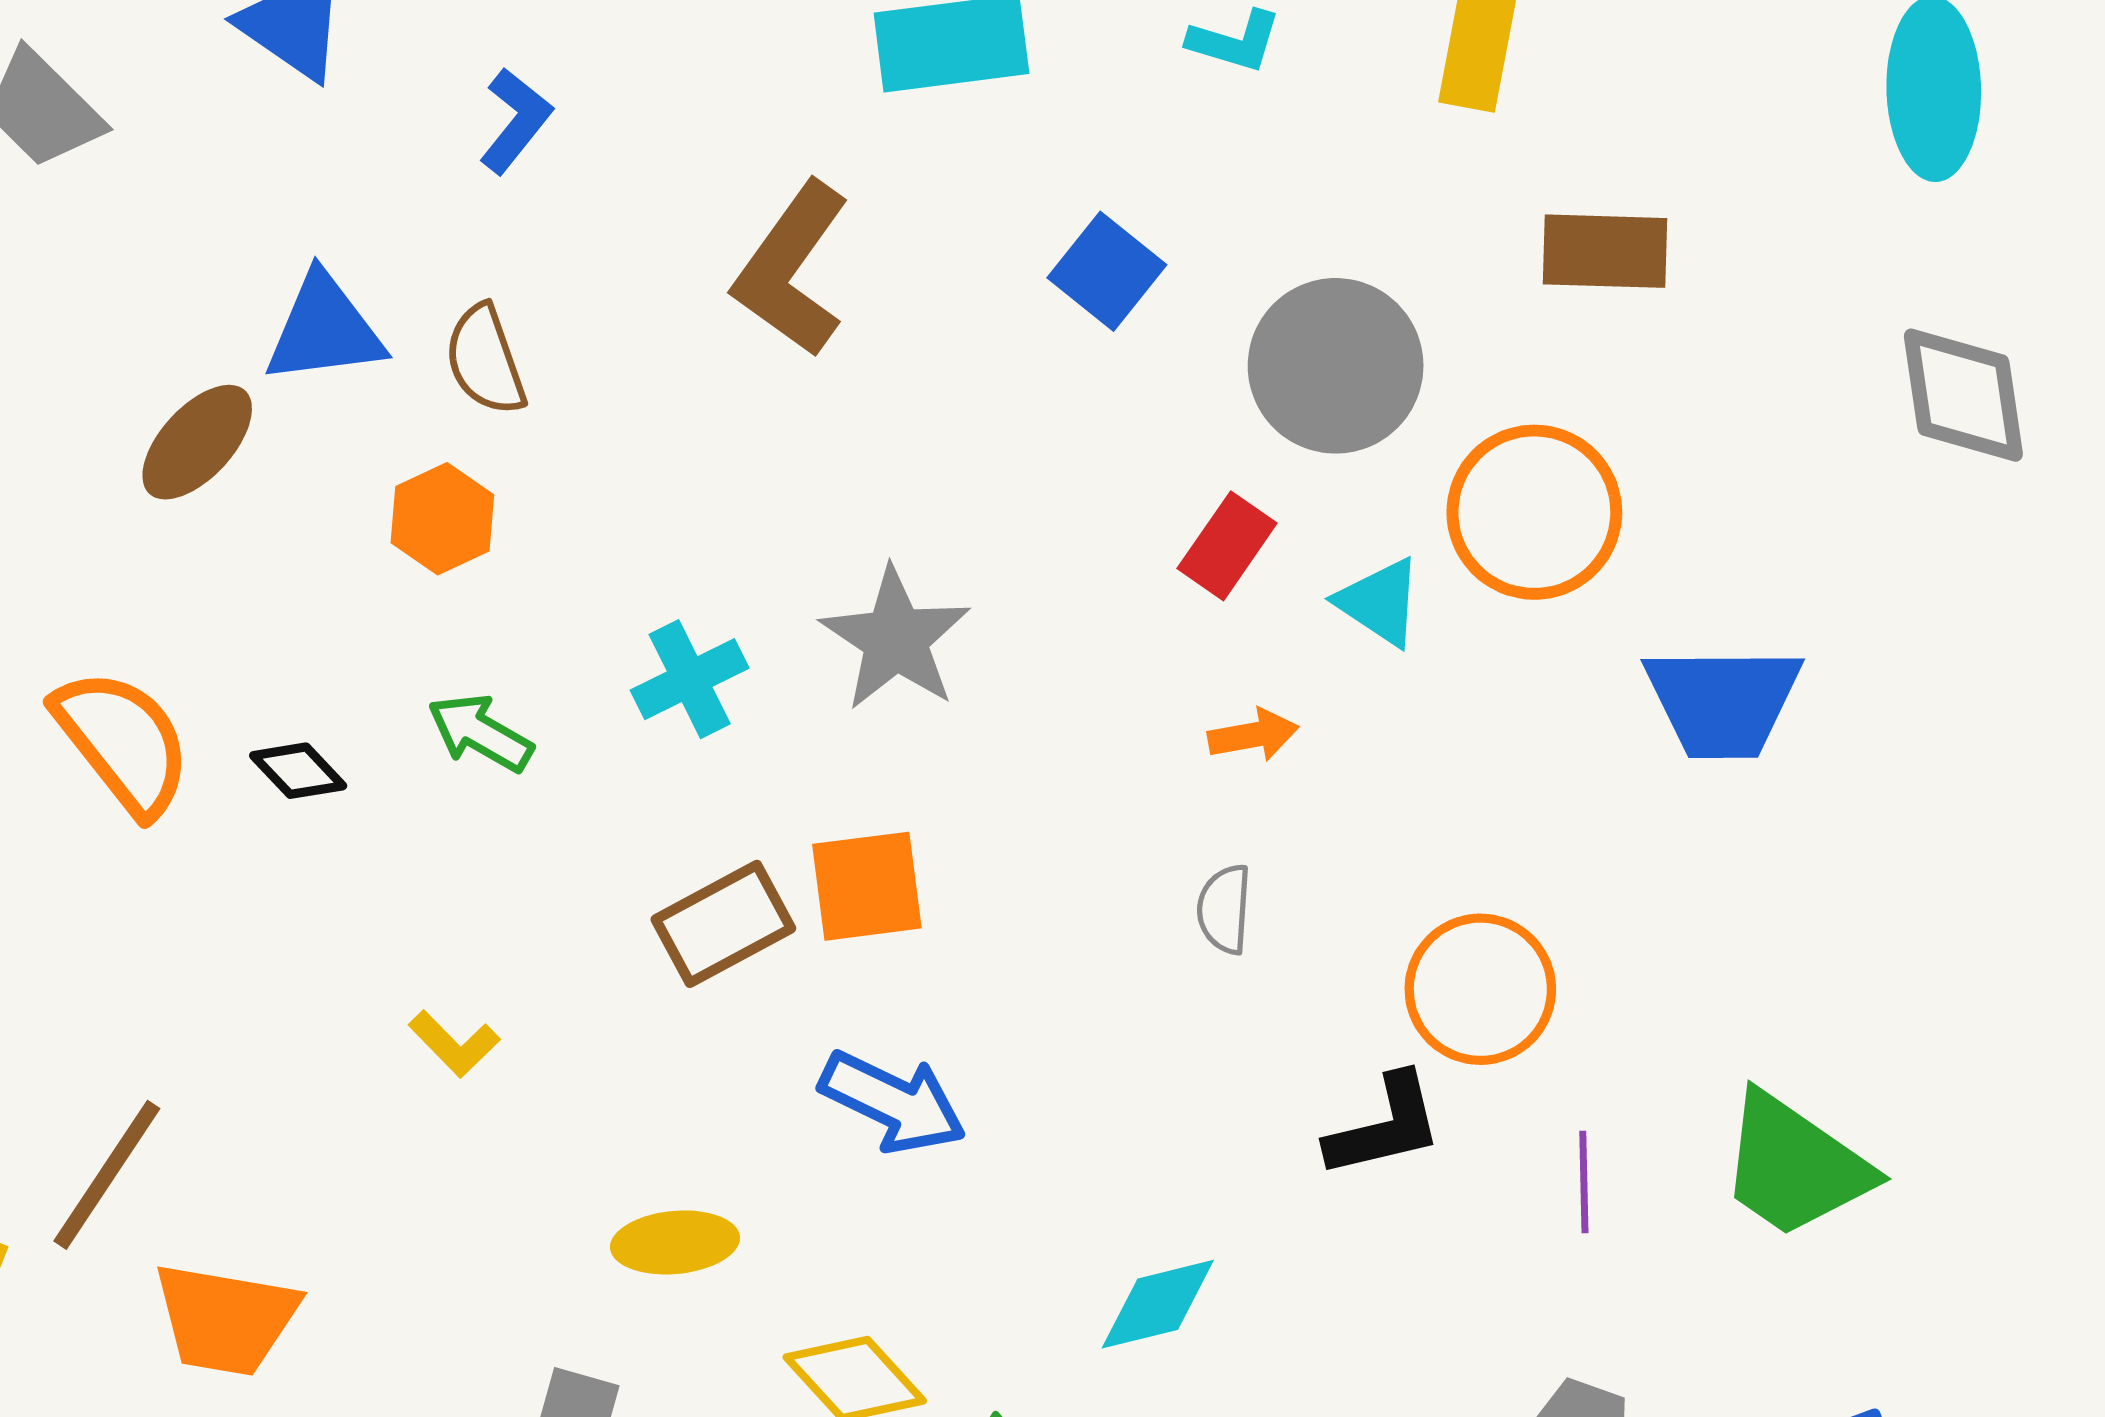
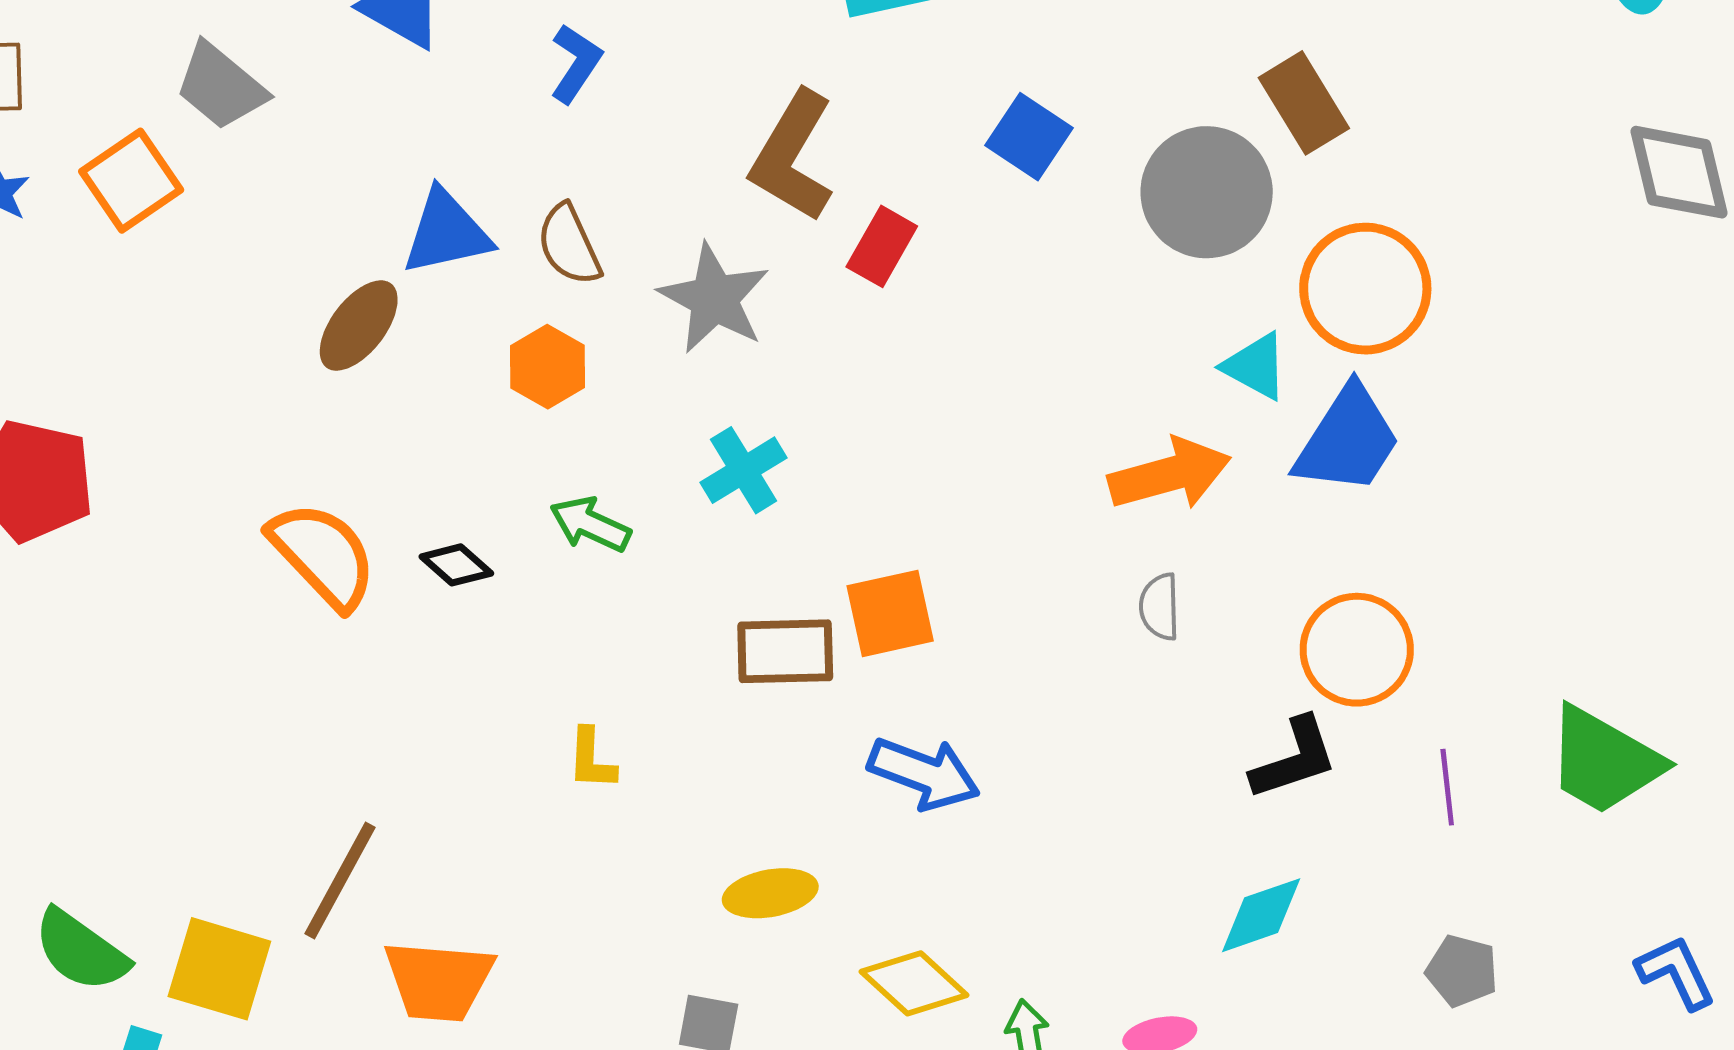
brown rectangle: (1605, 251) -> (1304, 103), moved, turned 62
red rectangle: (1227, 546) -> (882, 246), moved
gray star: (896, 639) -> (714, 299), moved
blue trapezoid: (1723, 701) -> (1348, 440), moved, turned -52
orange arrow: (1253, 735) -> (1170, 474), size x1.8
brown rectangle: (723, 924) -> (785, 651), turned 32
yellow L-shape: (454, 1044) -> (591, 759), turned 52
cyan diamond: (1158, 1304) -> (1261, 915), moved

